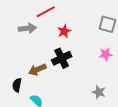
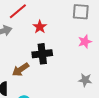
black cross: (62, 58) -> (42, 54), turned 30

